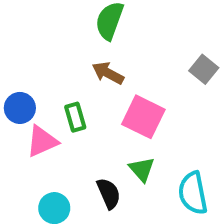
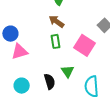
green rectangle: (75, 117) -> (55, 41), moved
pink square: (143, 117) -> (85, 45), moved

